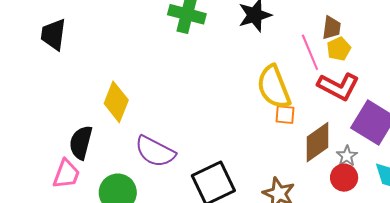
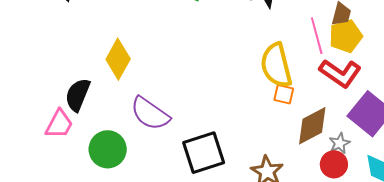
yellow pentagon: (339, 49) -> (346, 36), size x1.4

